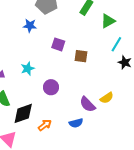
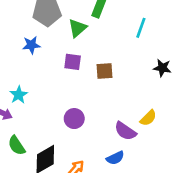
green triangle: (108, 21) -> (77, 28), moved
cyan line: (116, 44) -> (141, 28), moved
cyan star: (28, 69) -> (19, 95), moved

